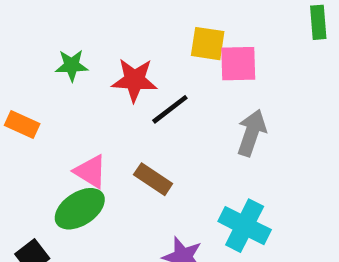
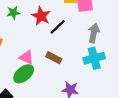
red star: (134, 80) -> (41, 16), turned 30
cyan cross: (245, 226) -> (94, 58), moved, turned -35

